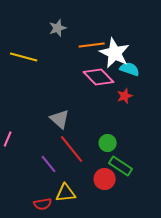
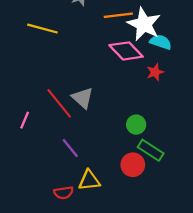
red line: (72, 149) -> (59, 103), moved

